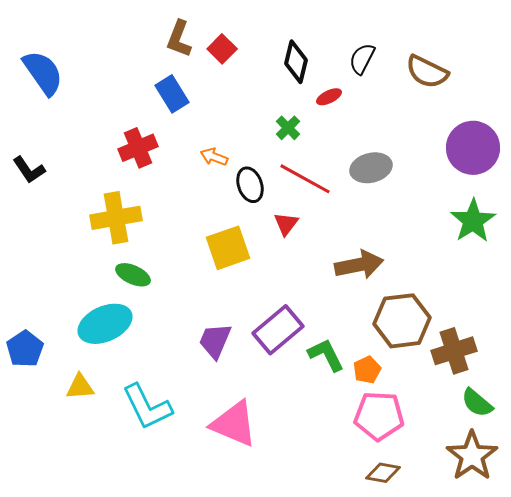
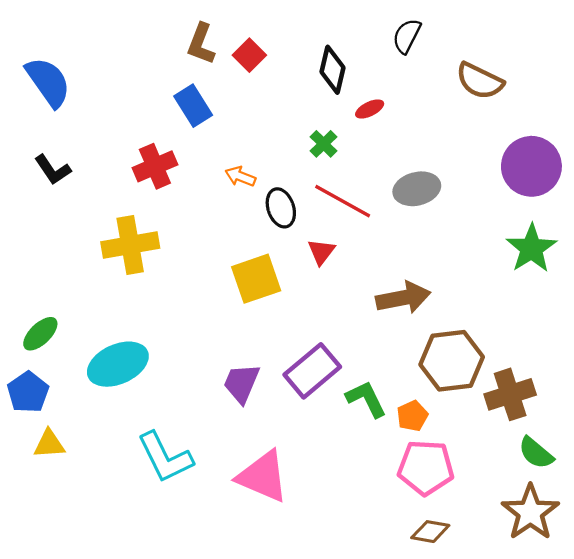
black semicircle: (362, 59) -> (407, 36), moved
black L-shape: (29, 170) -> (53, 170), moved
green ellipse: (133, 275) -> (40, 334), moved, turned -68
yellow triangle: (80, 387) -> (49, 444), moved

